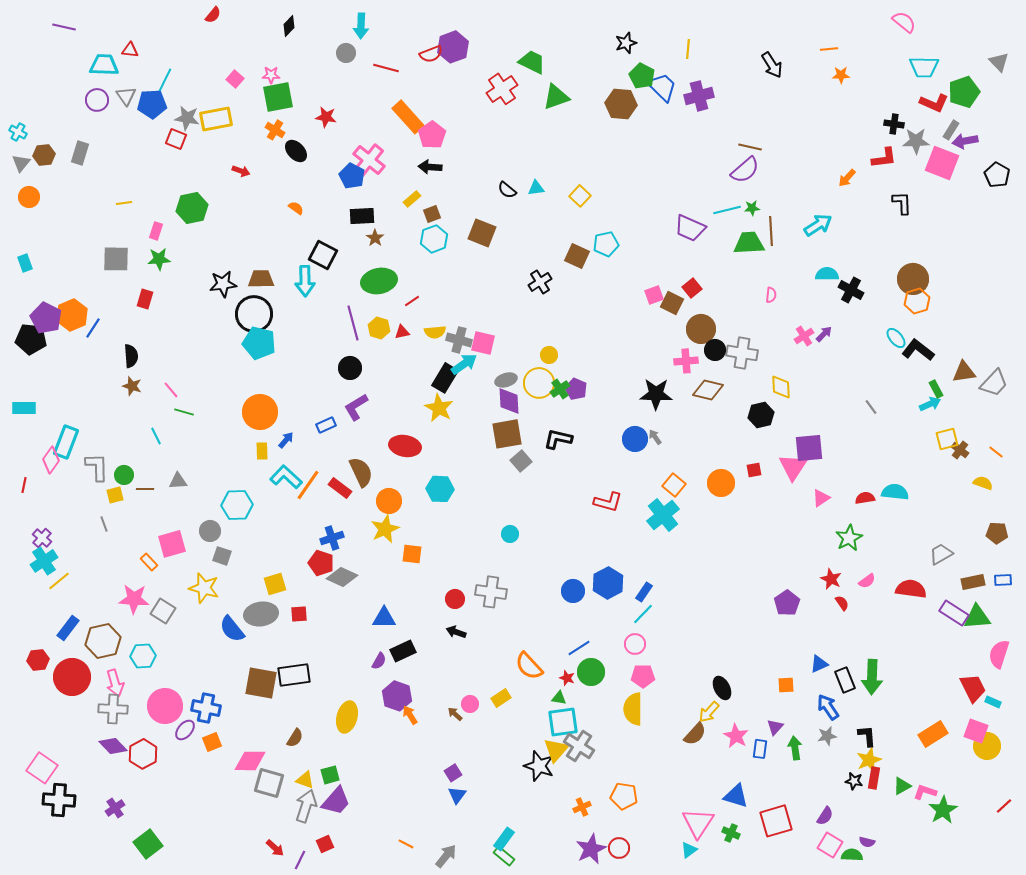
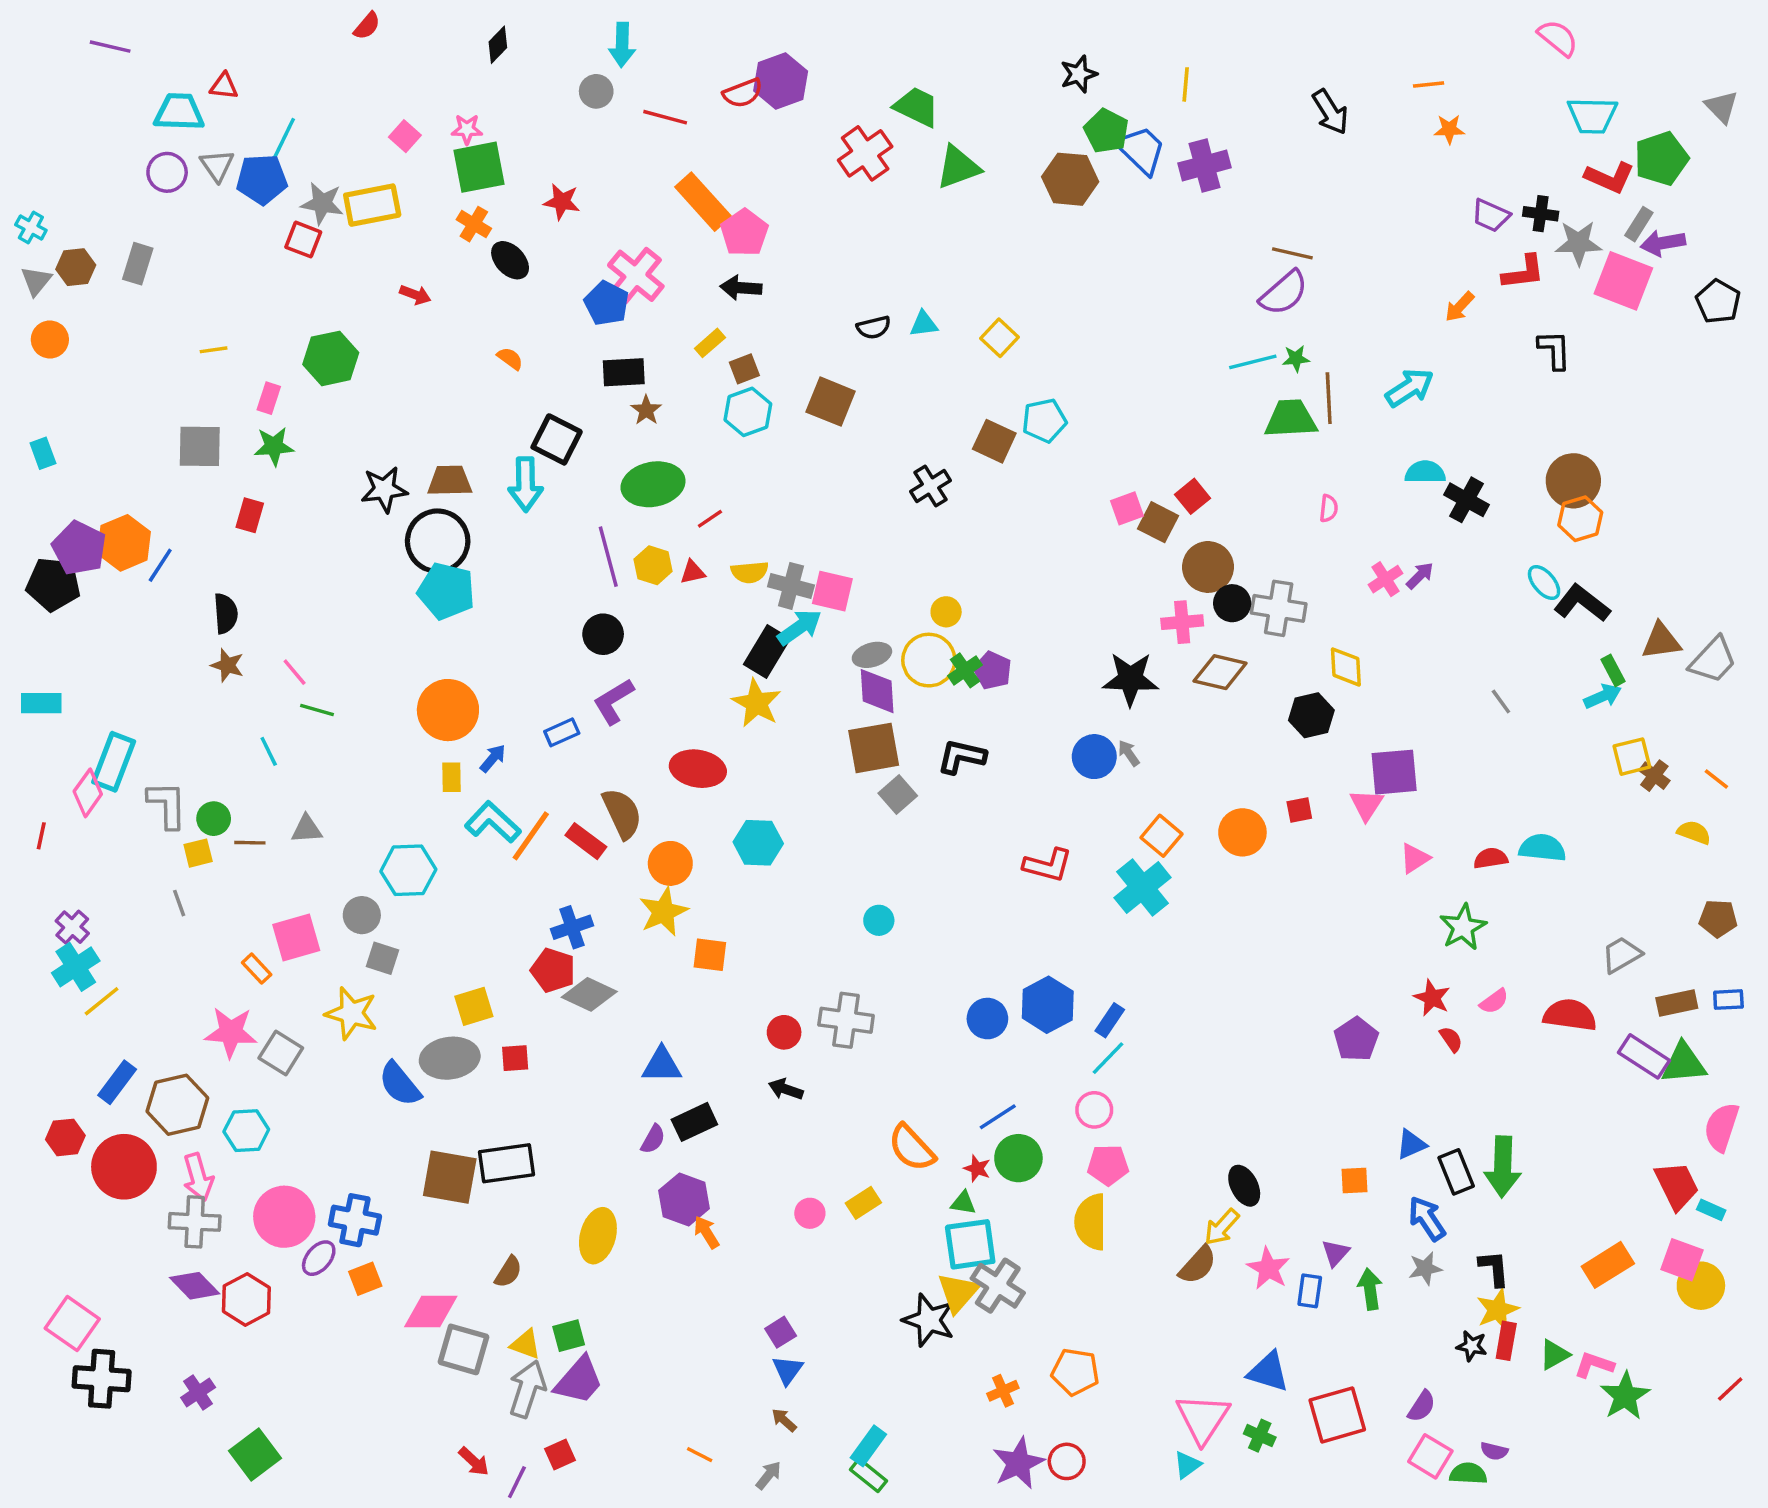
black semicircle: (507, 190) -> (874, 327), turned -54
purple trapezoid: (690, 228) -> (1491, 215), moved, size x0.7
pink triangle: (793, 467) -> (1367, 805), size x0.7
brown arrow: (455, 714) -> (784, 1420), moved
gray arrow: (446, 856) -> (769, 1475), size x0.7

